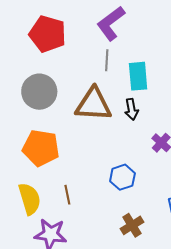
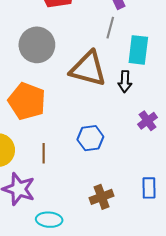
blue hexagon: (122, 177) -> (90, 138), moved

